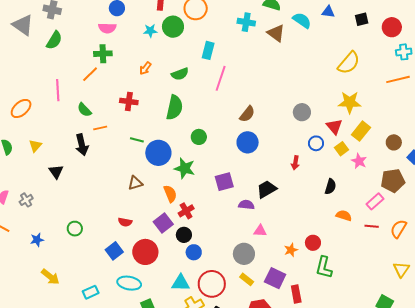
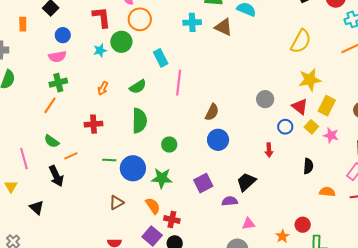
cyan rectangle: (208, 50) -> (161, 58), turned -30
pink line: (58, 90) -> (24, 158), moved
red cross: (186, 211) -> (172, 219), turned -35

